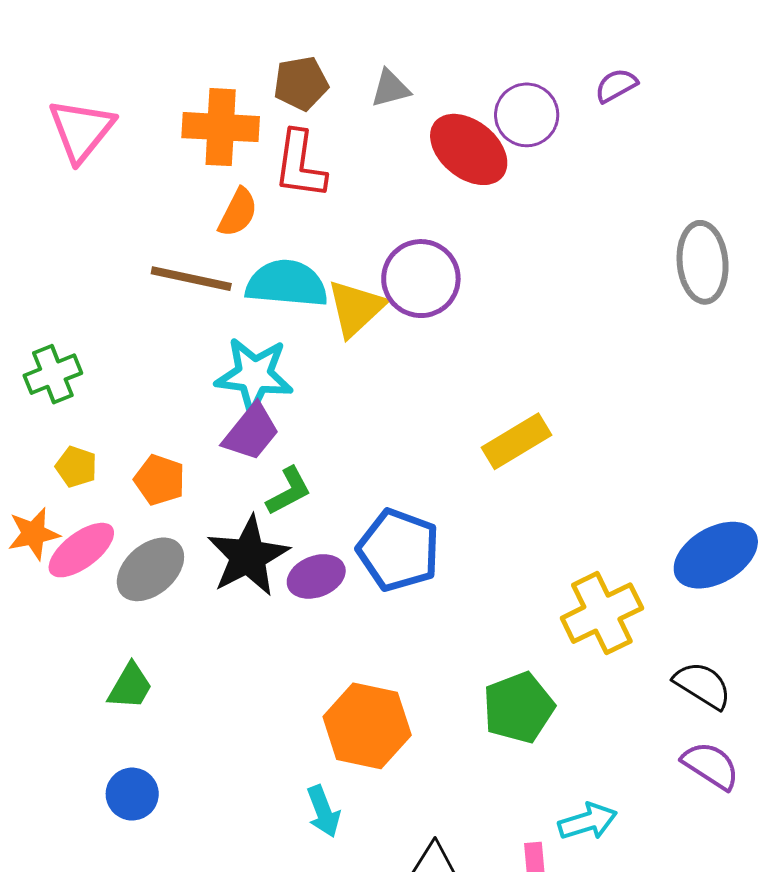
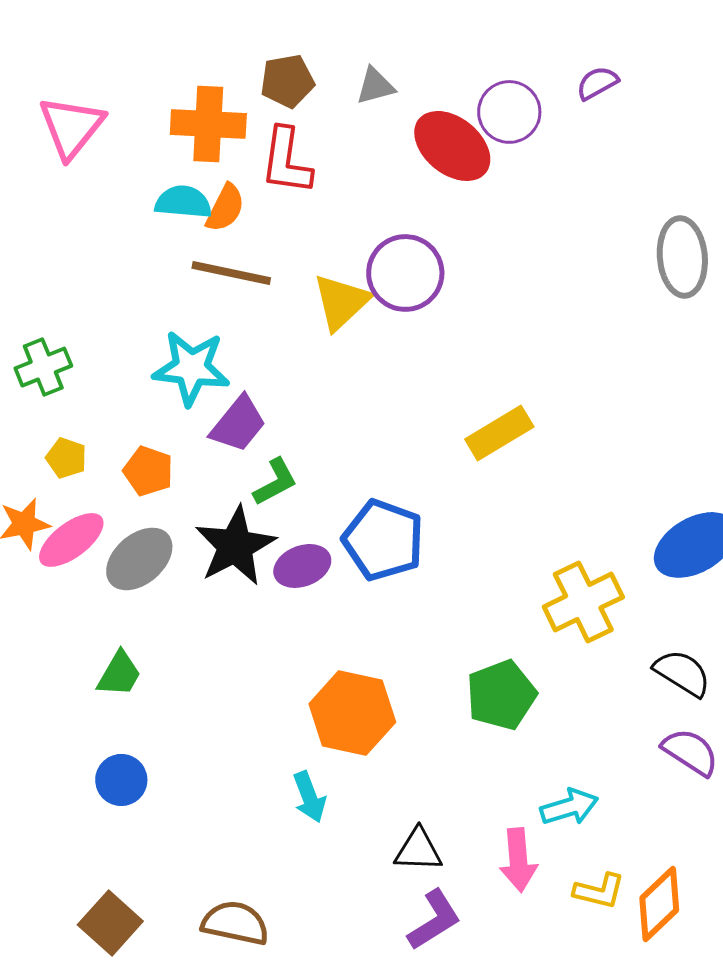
brown line: (191, 279) -> (231, 273), moved
cyan semicircle: (287, 284) -> (183, 202), moved, size x0.7
cyan star: (254, 375) -> (191, 368), moved

